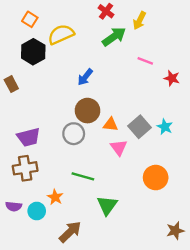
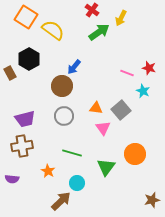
orange square: (30, 19) -> (26, 17), size x1.6
yellow semicircle: (61, 34) -> (53, 30), turned 60
black hexagon: (33, 52) -> (29, 59), moved
pink line: (145, 61) -> (127, 73), moved
brown circle: (87, 111) -> (62, 86), moved
cyan star: (165, 127) -> (143, 91), moved
green triangle: (107, 205) -> (106, 167), moved
cyan circle: (37, 211) -> (77, 183), moved

